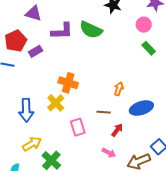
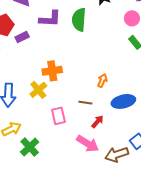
green semicircle: (91, 30) -> (79, 20), turned 65
orange cross: (68, 83) -> (52, 71), turned -30
pink arrow: (109, 153) -> (88, 144), size x1.6

